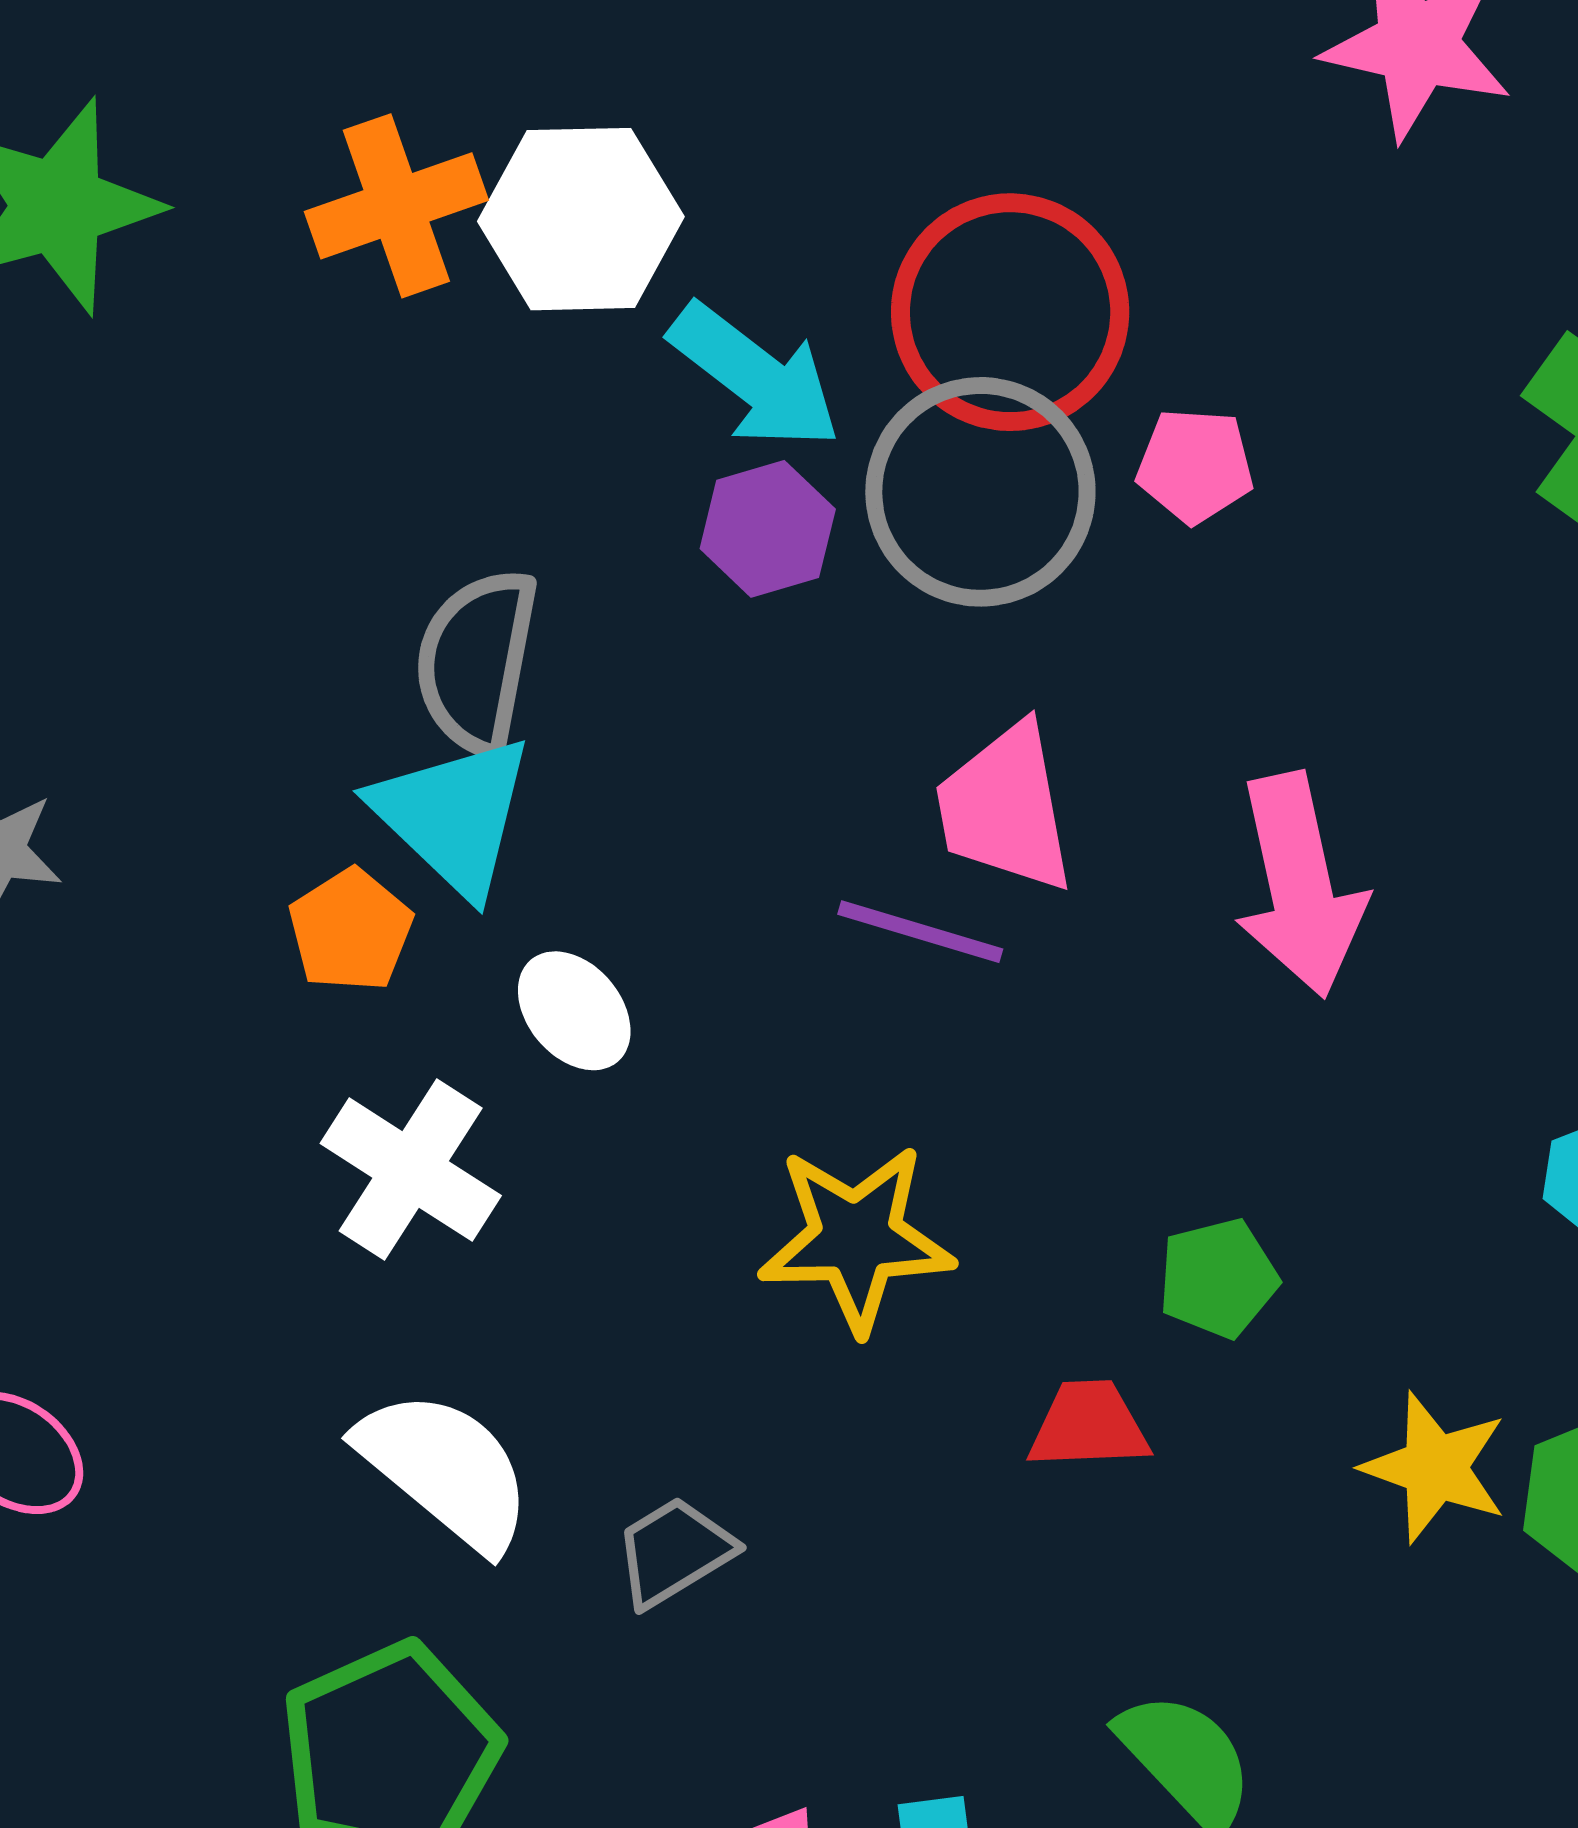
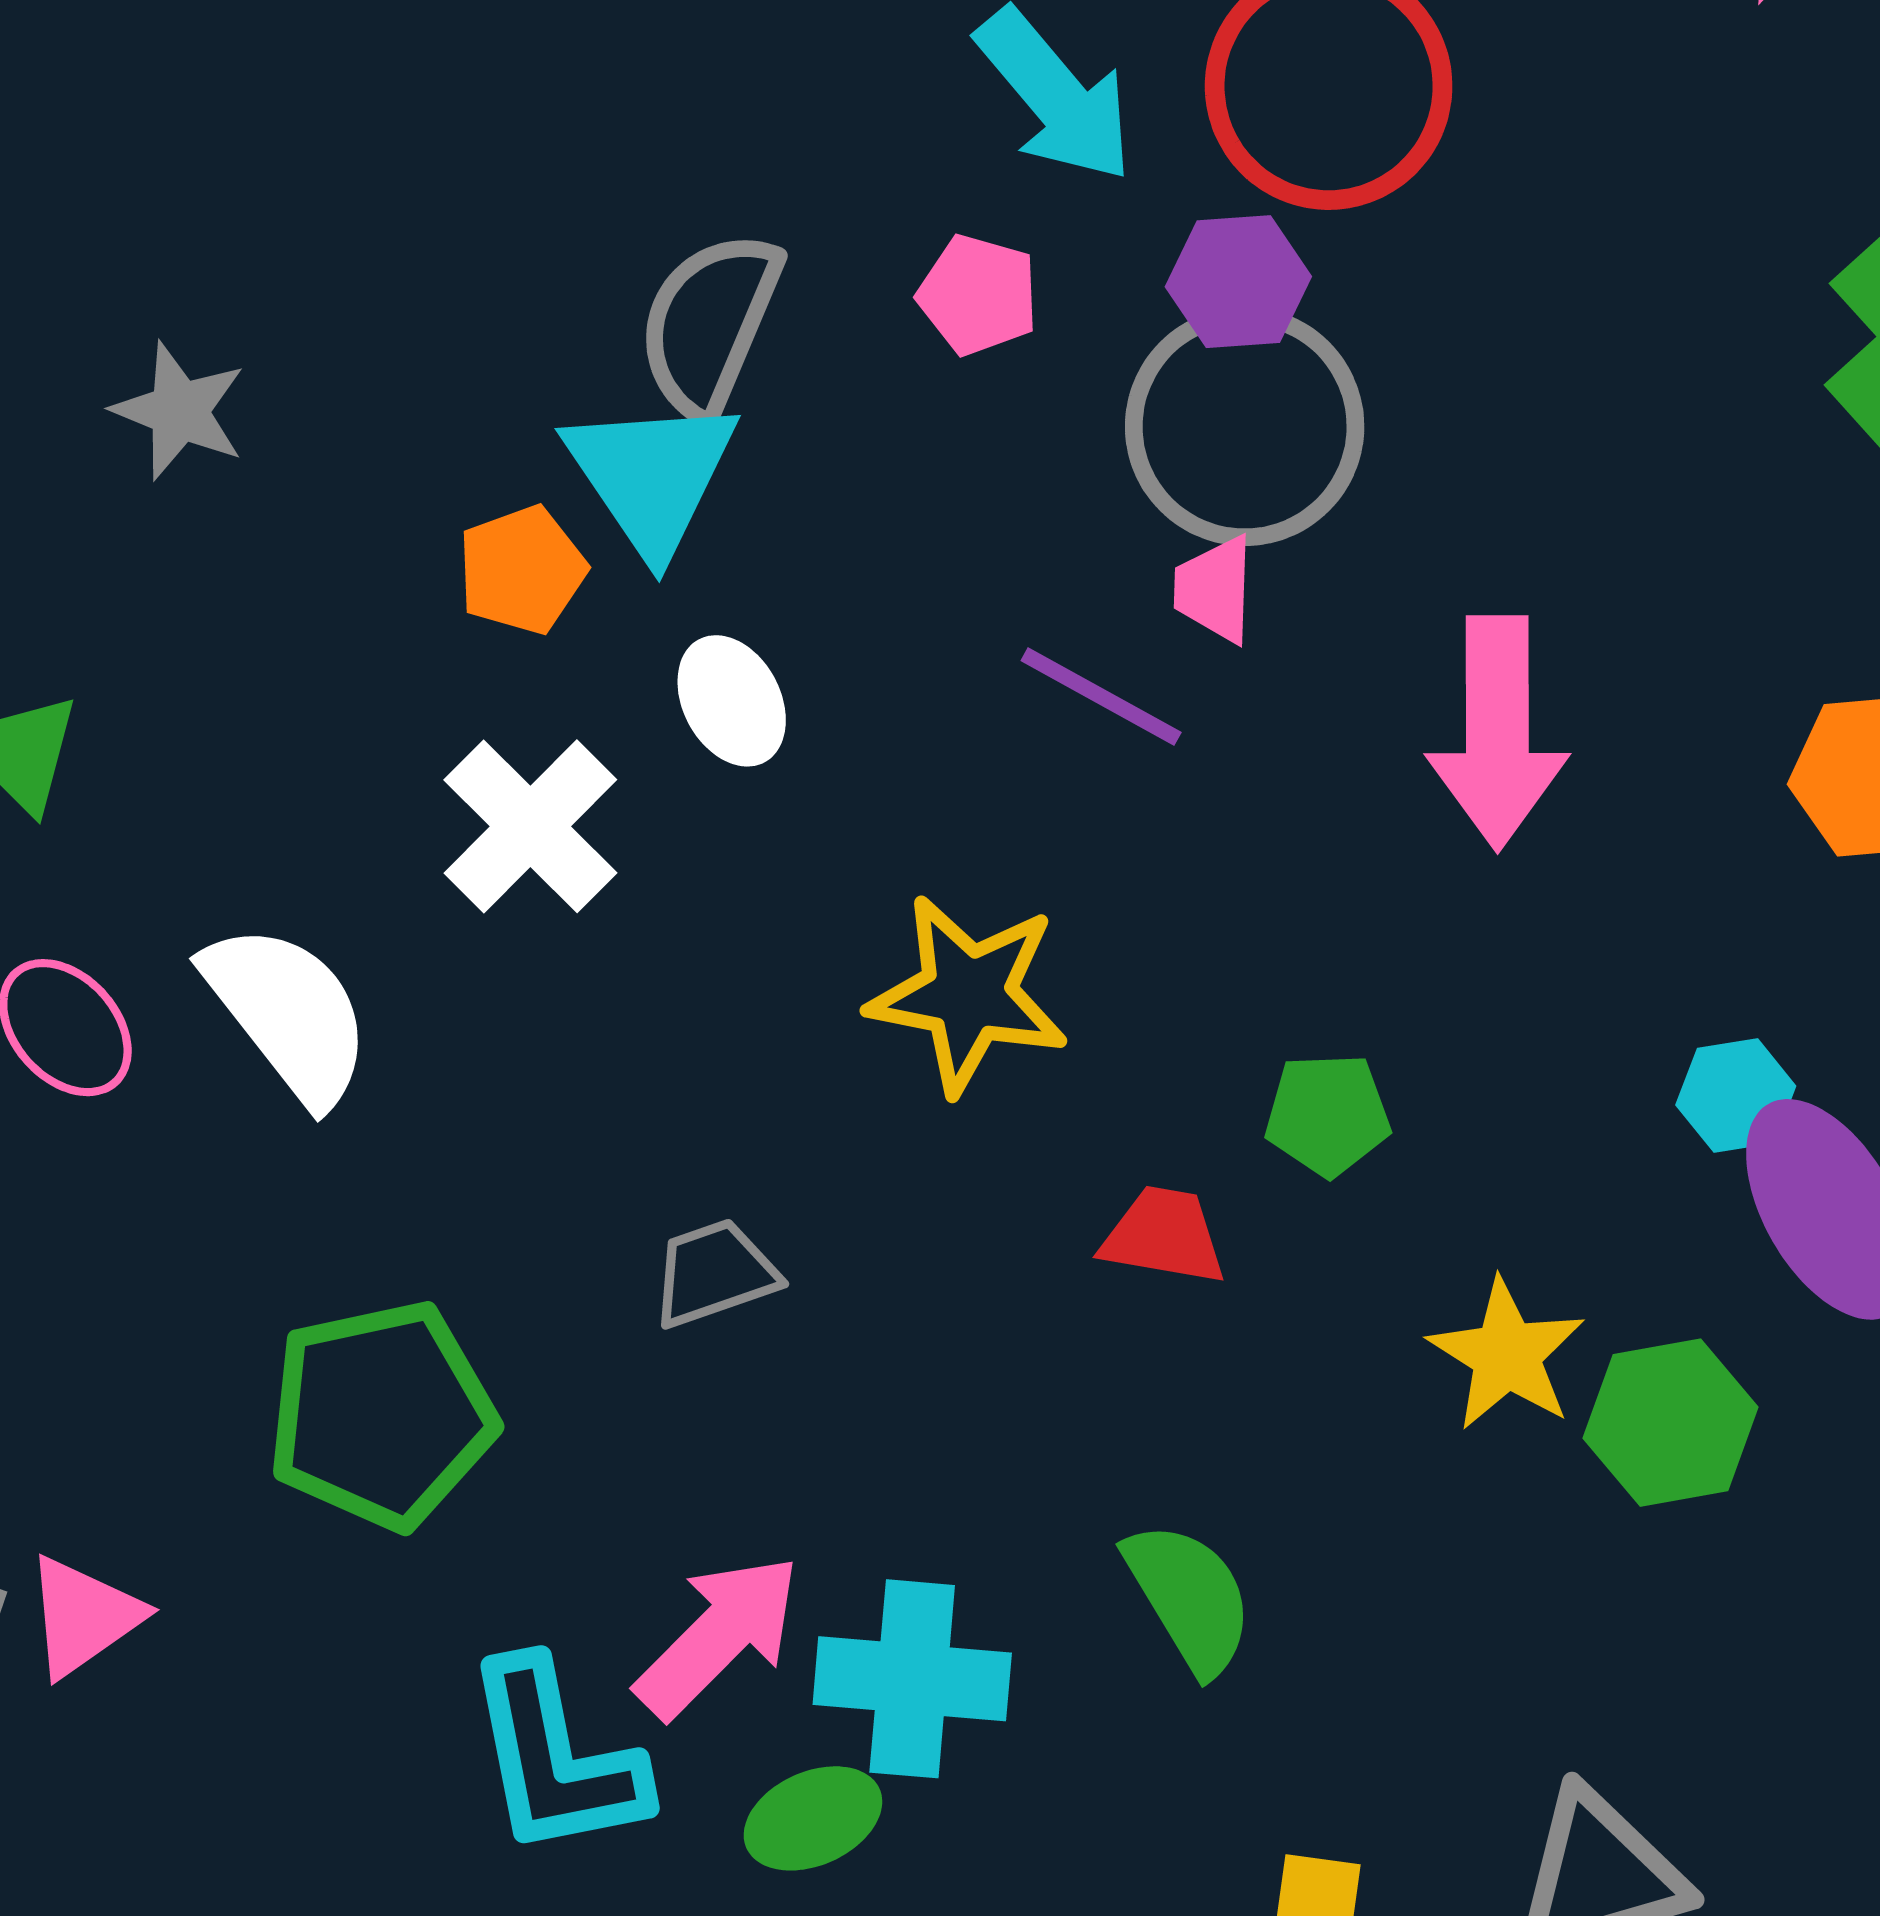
pink pentagon: (1195, 466) -> (978, 295), moved
gray circle: (980, 492) -> (1245, 426), moved
purple hexagon: (768, 529) -> (1238, 282), moved
pink trapezoid: (1005, 808) -> (1215, 589), size x0.6
white semicircle: (445, 1470) -> (288, 1013), moved

